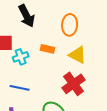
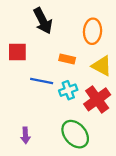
cyan cross: (21, 57) -> (68, 90), moved
blue line: (20, 88) -> (42, 81), moved

